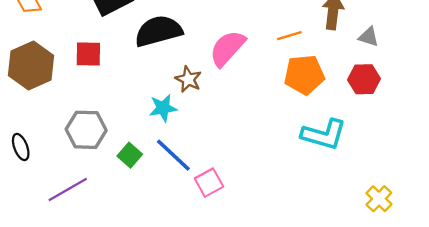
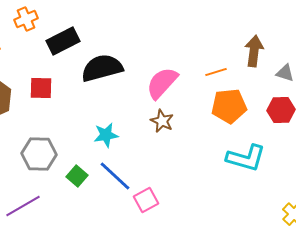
brown star: (188, 79) -> (162, 121), moved

